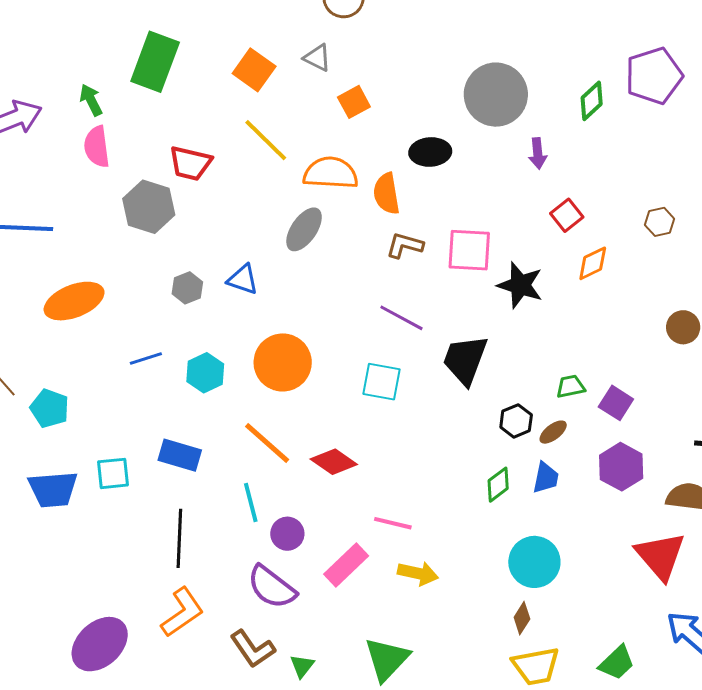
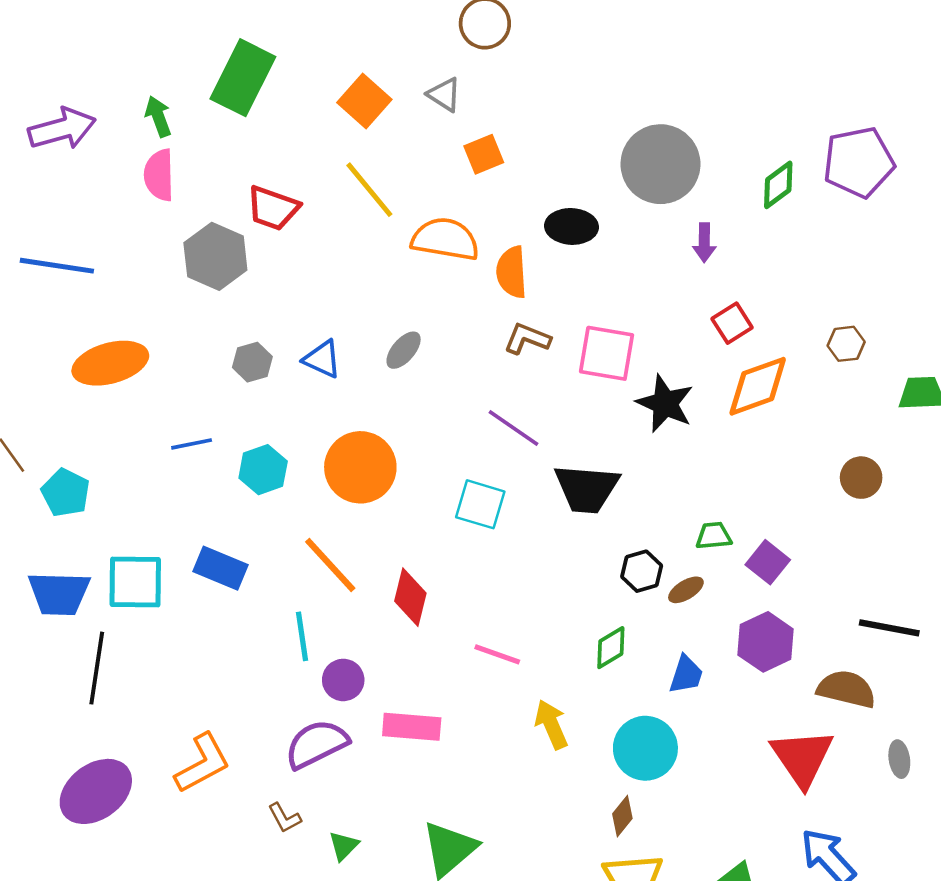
gray ellipse: (304, 229) -> (404, 350), moved, size x0.7
orange diamond: (593, 263) -> (758, 386), size x1.5
black trapezoid: (465, 360) -> (587, 489), turned -112
red diamond: (334, 462) -> (410, 597), turned 63
cyan square: (113, 473) -> (135, 582), size x1.4
blue trapezoid: (546, 478) -> (686, 675), moved
pink line: (393, 523) -> (497, 654), moved
black line: (179, 538) -> (97, 668), moved
pink rectangle: (346, 565) -> (412, 727), turned 42
yellow arrow: (418, 573) -> (551, 724), moved, turned -132
purple semicircle: (272, 587) -> (316, 744), turned 110
brown L-shape: (253, 649) -> (285, 818), size x0.6

